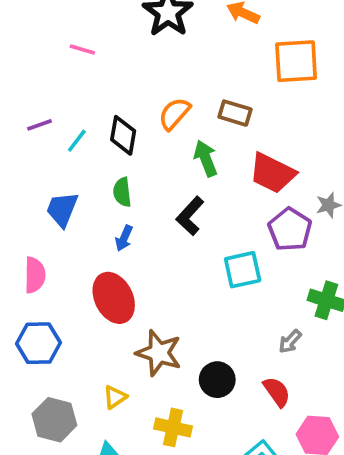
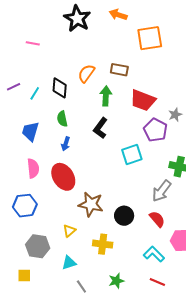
green arrow: (206, 158) -> (106, 96), turned 30
pink semicircle: (35, 275) -> (33, 168), moved
gray arrow: (290, 341) -> (162, 191), size x1.6

